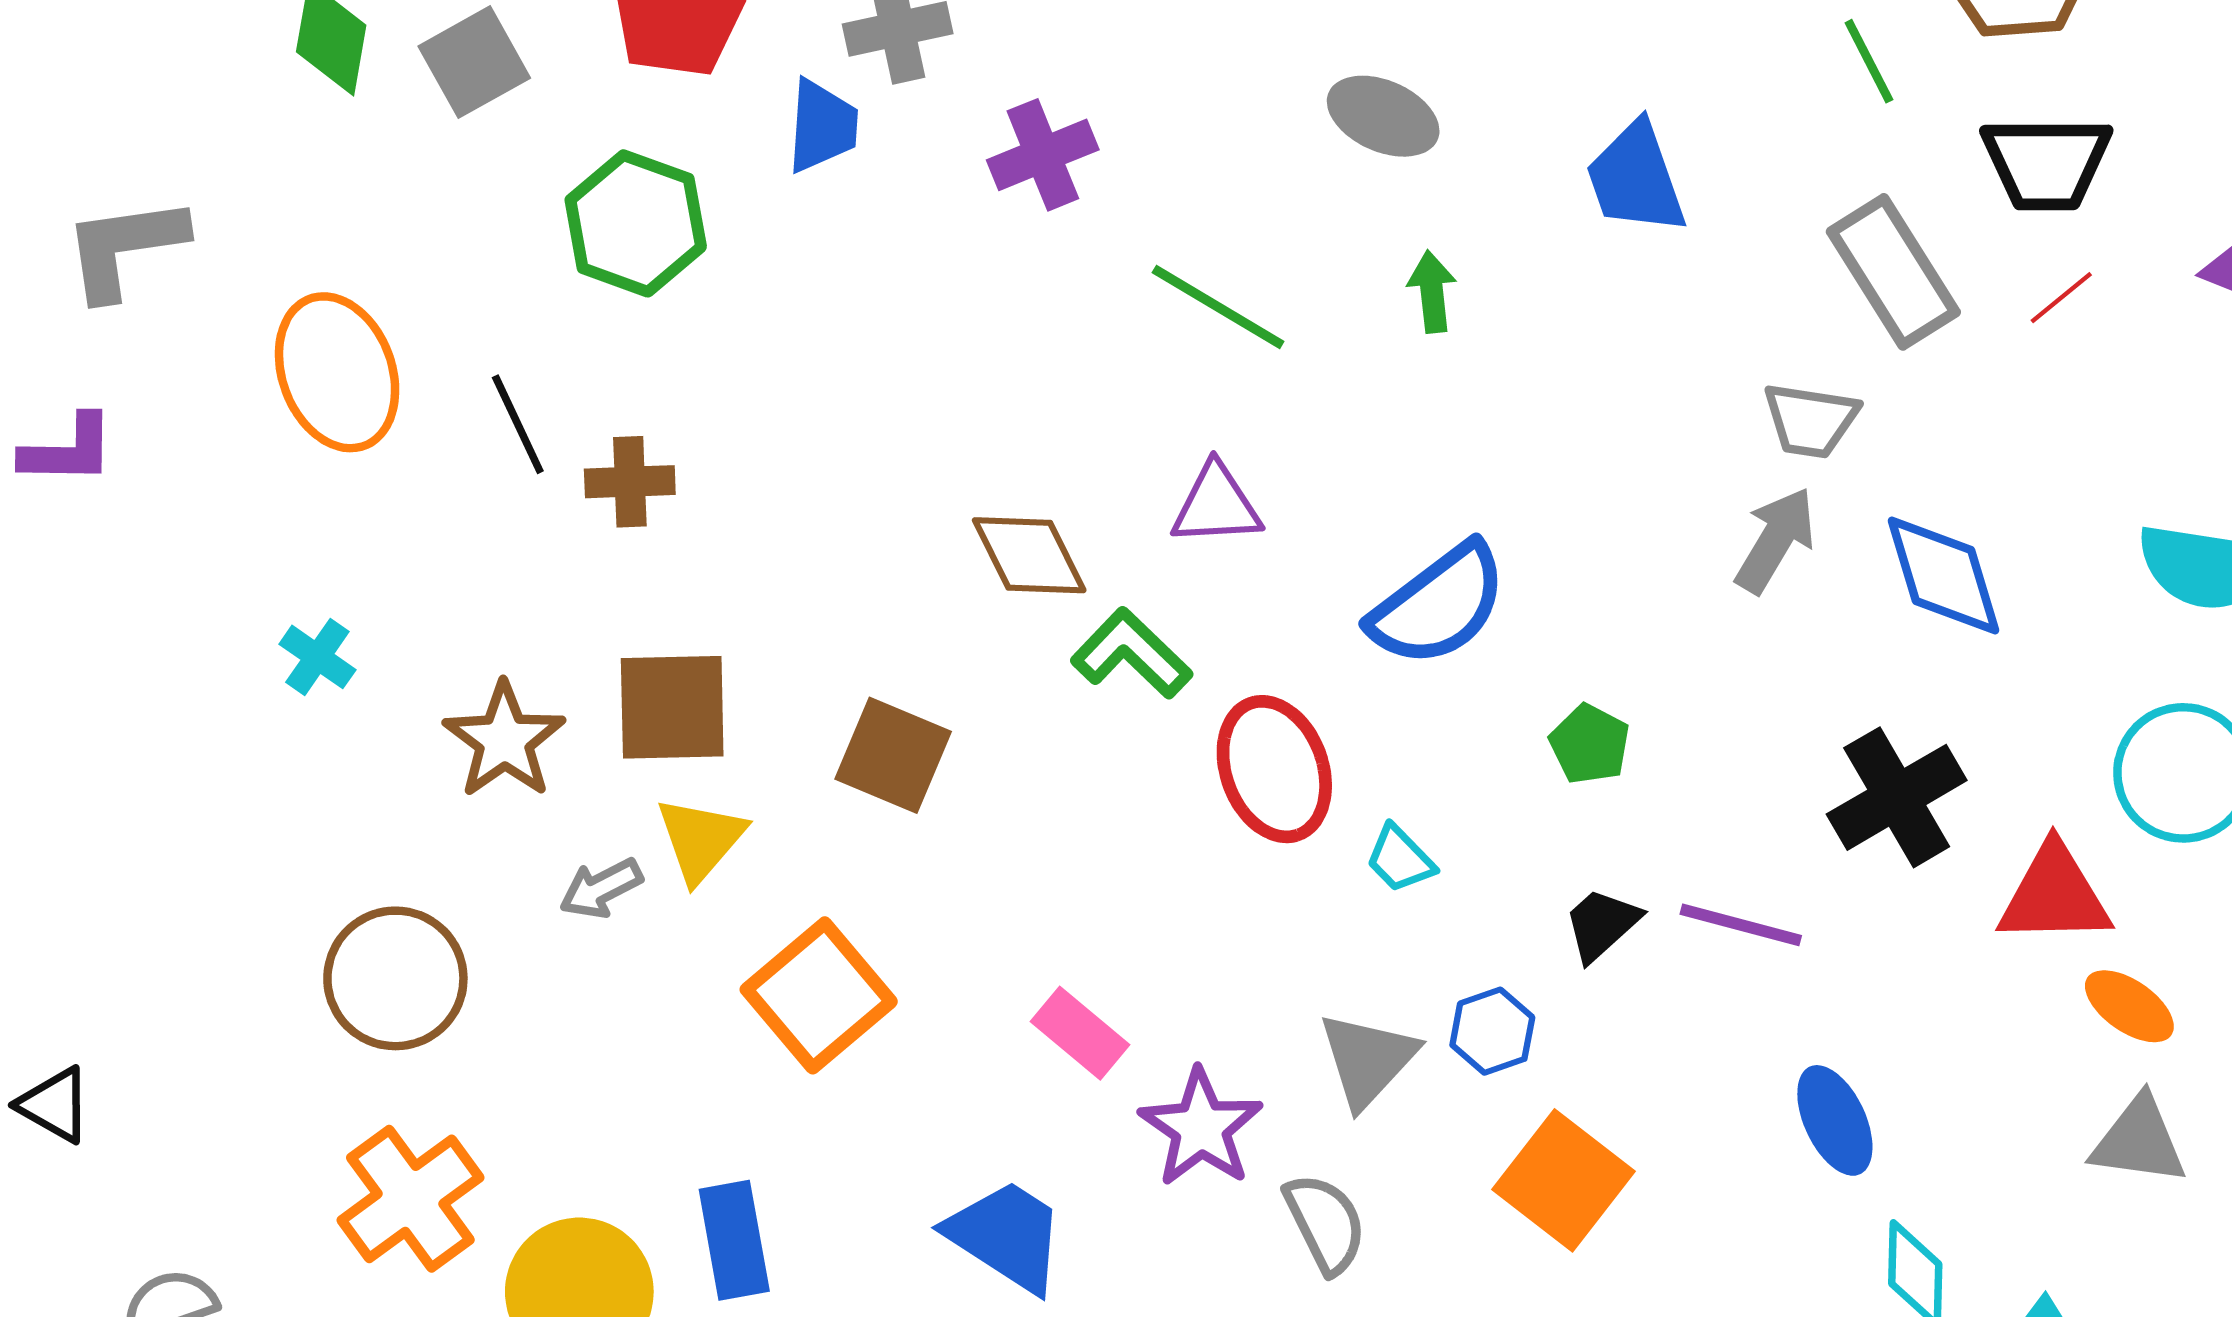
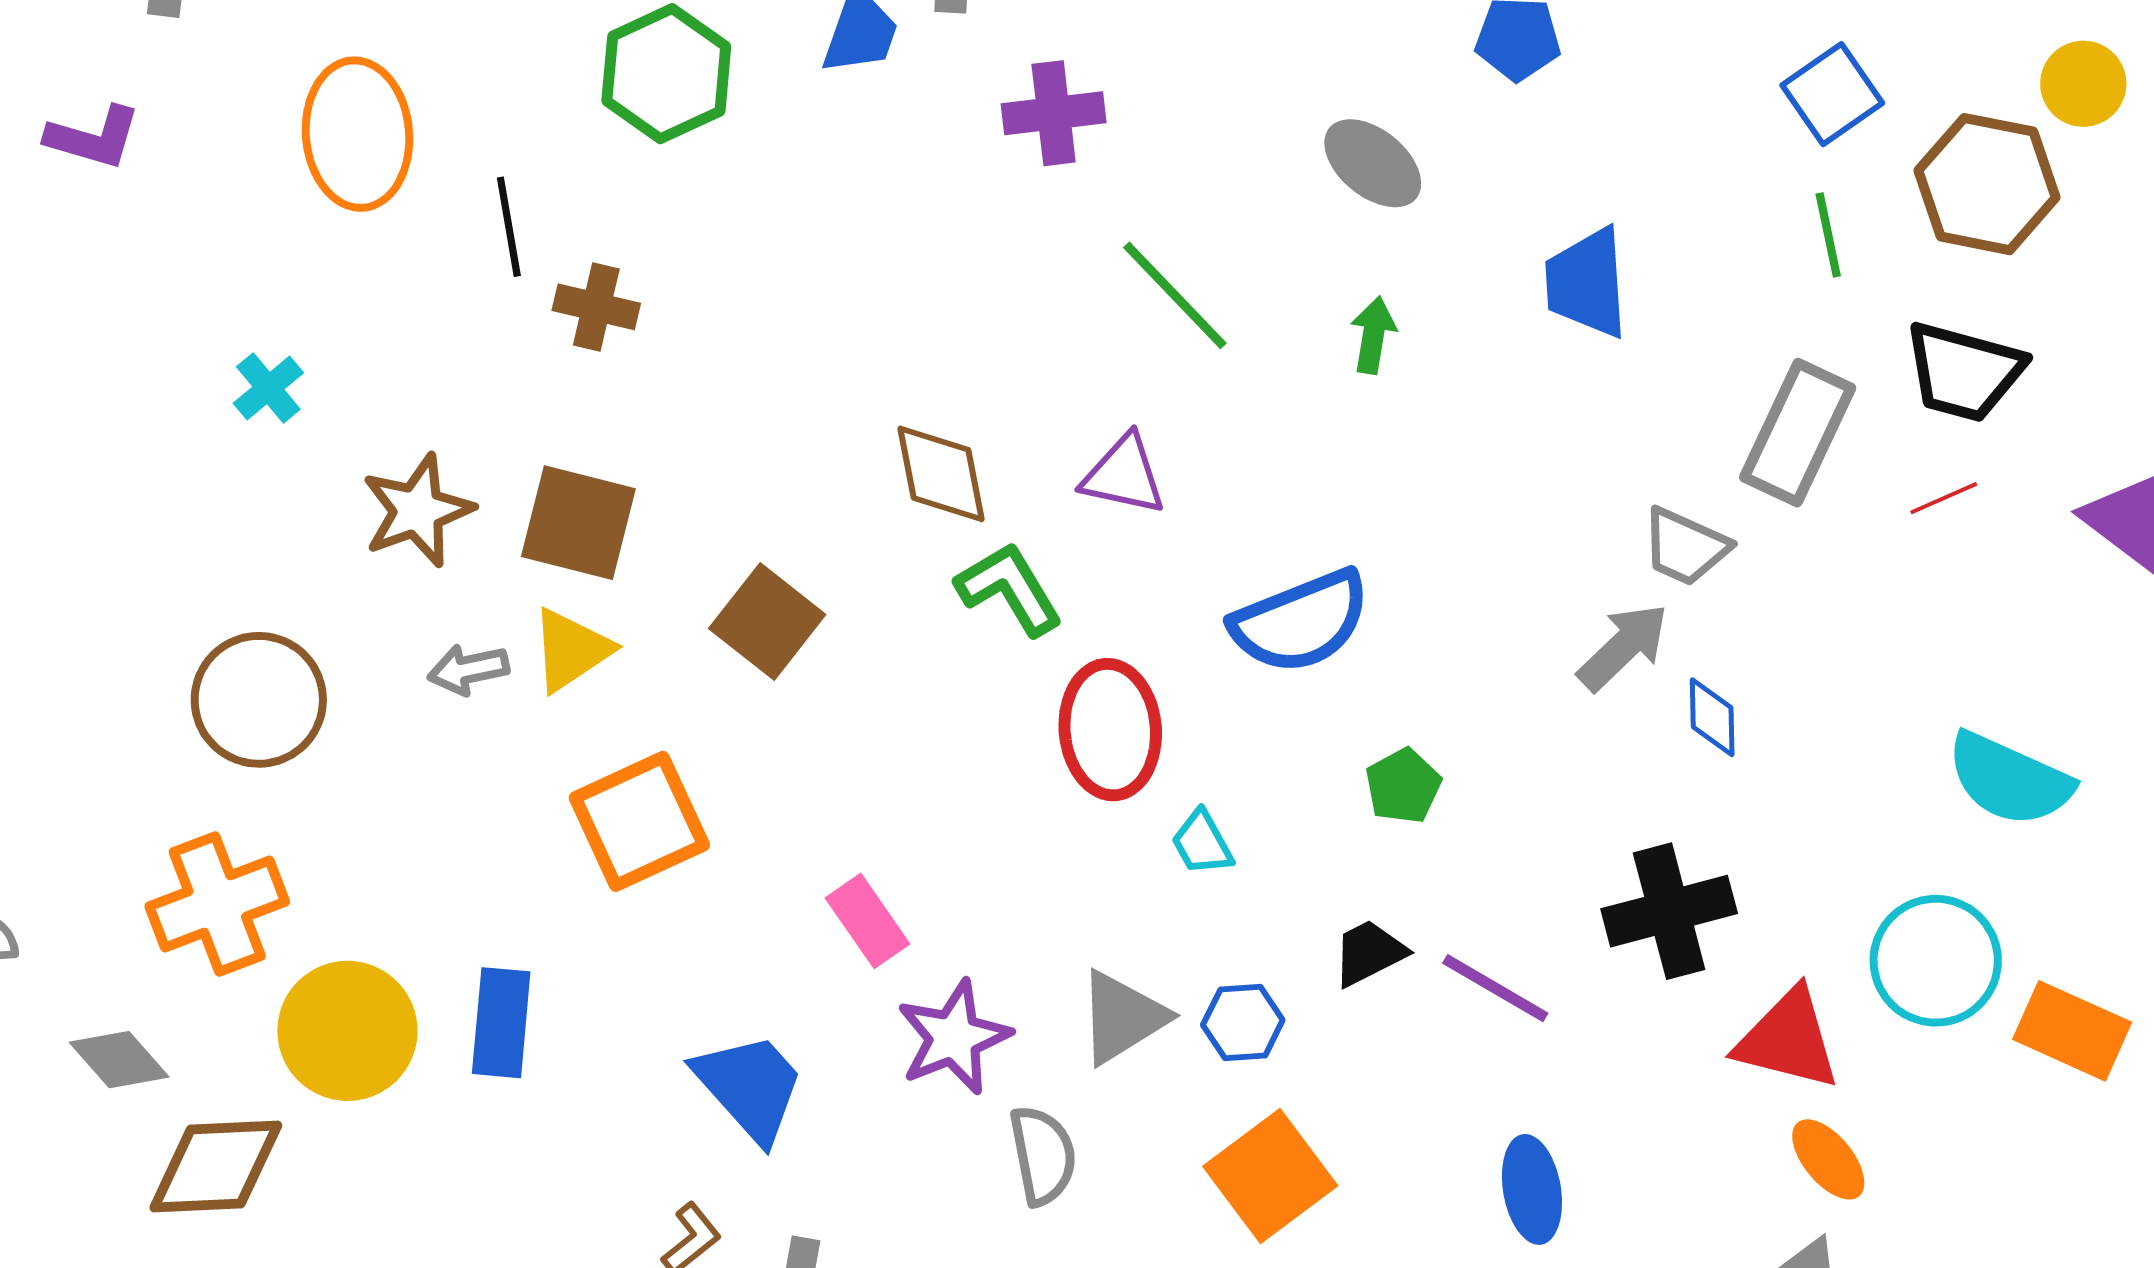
gray rectangle: (1893, 272) -> (1798, 433), turned 42
blue diamond: (1944, 575) -> (1712, 717), moved, size x0.6

